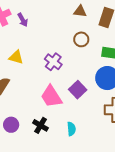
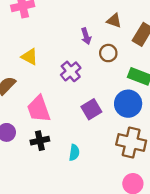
purple arrow: (23, 20) -> (86, 36), moved
pink trapezoid: (51, 96) -> (39, 109), moved
black cross: (41, 125) -> (40, 141), turned 35

